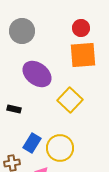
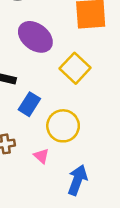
blue rectangle: (32, 143) -> (29, 104), moved

